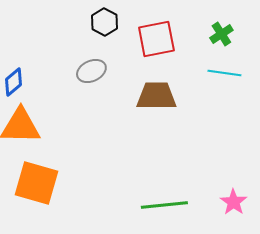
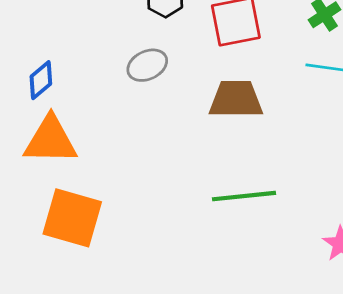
green line: (164, 205) -> (244, 196), moved

